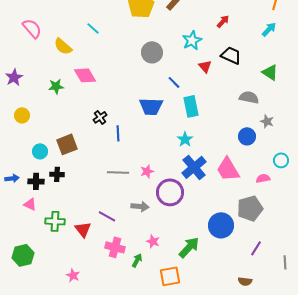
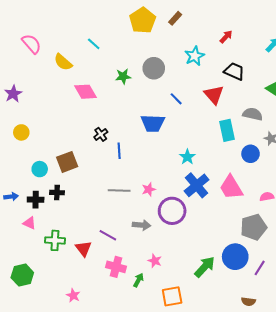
red triangle: (205, 66) -> (214, 95), moved, size x1.5
green star: (56, 86) -> (123, 76), moved
cyan rectangle: (191, 106) -> (227, 130), moved
blue circle: (221, 225) -> (235, 257), moved
green arrow: (189, 247) -> (205, 267), moved

